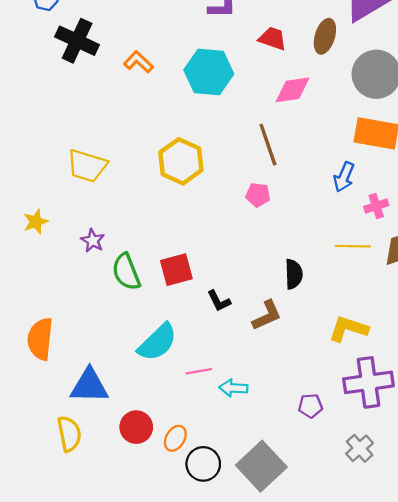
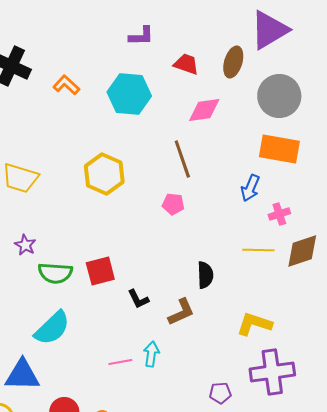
green semicircle: (126, 272) -> (55, 273), turned -64
cyan semicircle: (157, 342) -> (52, 328), moved
cyan arrow: (233, 388) -> (151, 354), moved, turned 95

